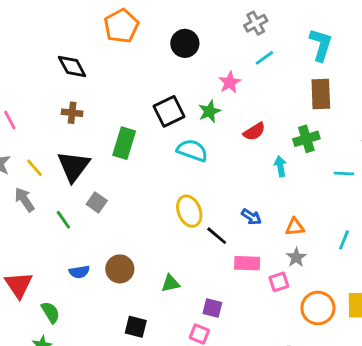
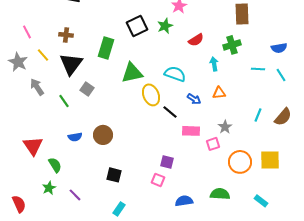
brown cross: (72, 113) -> (66, 35), moved
cyan semicircle: (192, 150) -> (175, 74), moved
yellow line: (35, 168) -> (43, 55), moved
orange triangle: (295, 227) -> (219, 93), moved
green triangle: (170, 283) -> (132, 73), moved, size x1.6

